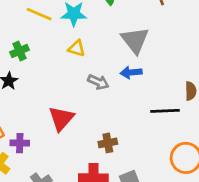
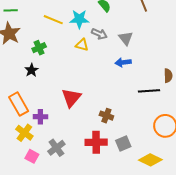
gray triangle: (135, 40) -> (126, 38), size x0.7
gray arrow: (98, 82) -> (99, 34), moved
brown cross: (108, 143) -> (106, 116), turned 32

